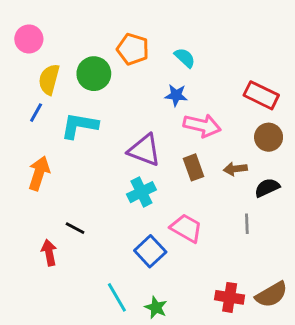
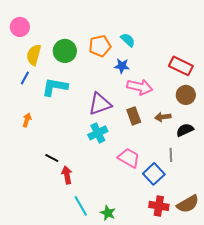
orange pentagon: (133, 49) -> (100, 46), moved, turned -30
purple triangle: (144, 150) -> (100, 104), turned -40
orange arrow: (39, 173) -> (27, 120), size x0.6
blue square: (150, 251) -> (154, 174), moved
red arrow: (49, 253) -> (67, 175), moved

